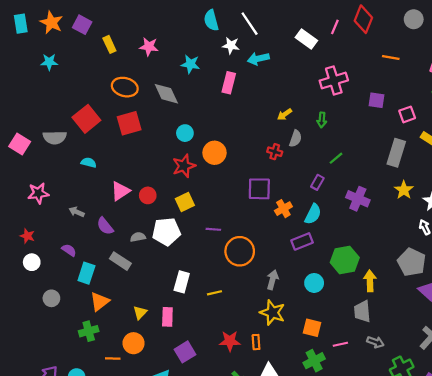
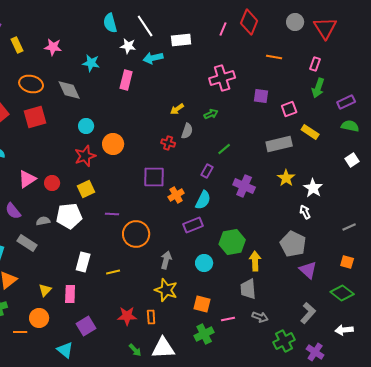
white rectangle: (306, 39) -> (181, 40), moved, turned -42
green arrow: (322, 120) -> (211, 114), turned -120
gray rectangle: (396, 153) -> (279, 144), turned 60

